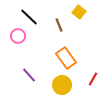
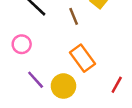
pink circle: (18, 36) -> (22, 44), moved
yellow circle: (62, 85) -> (63, 86), moved

